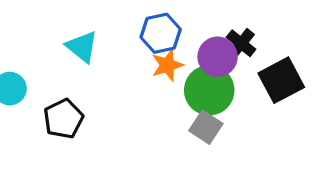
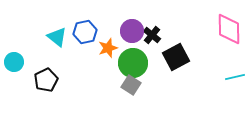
blue hexagon: (161, 33) -> (85, 32), moved
purple circle: (218, 57) -> (132, 31), moved

